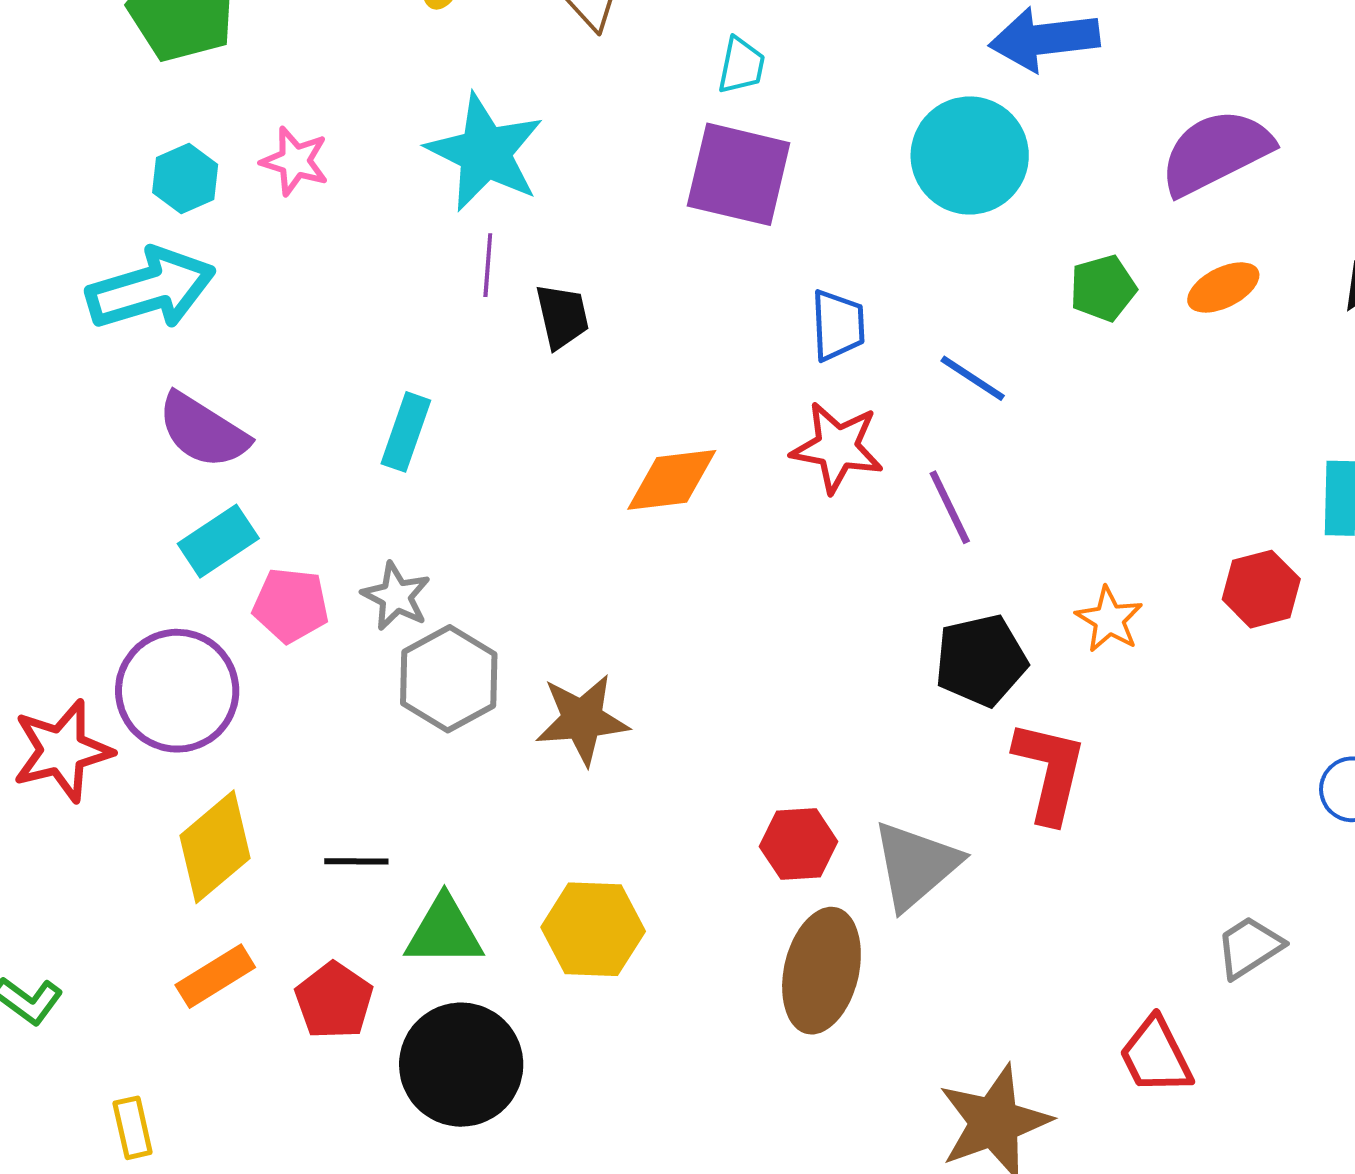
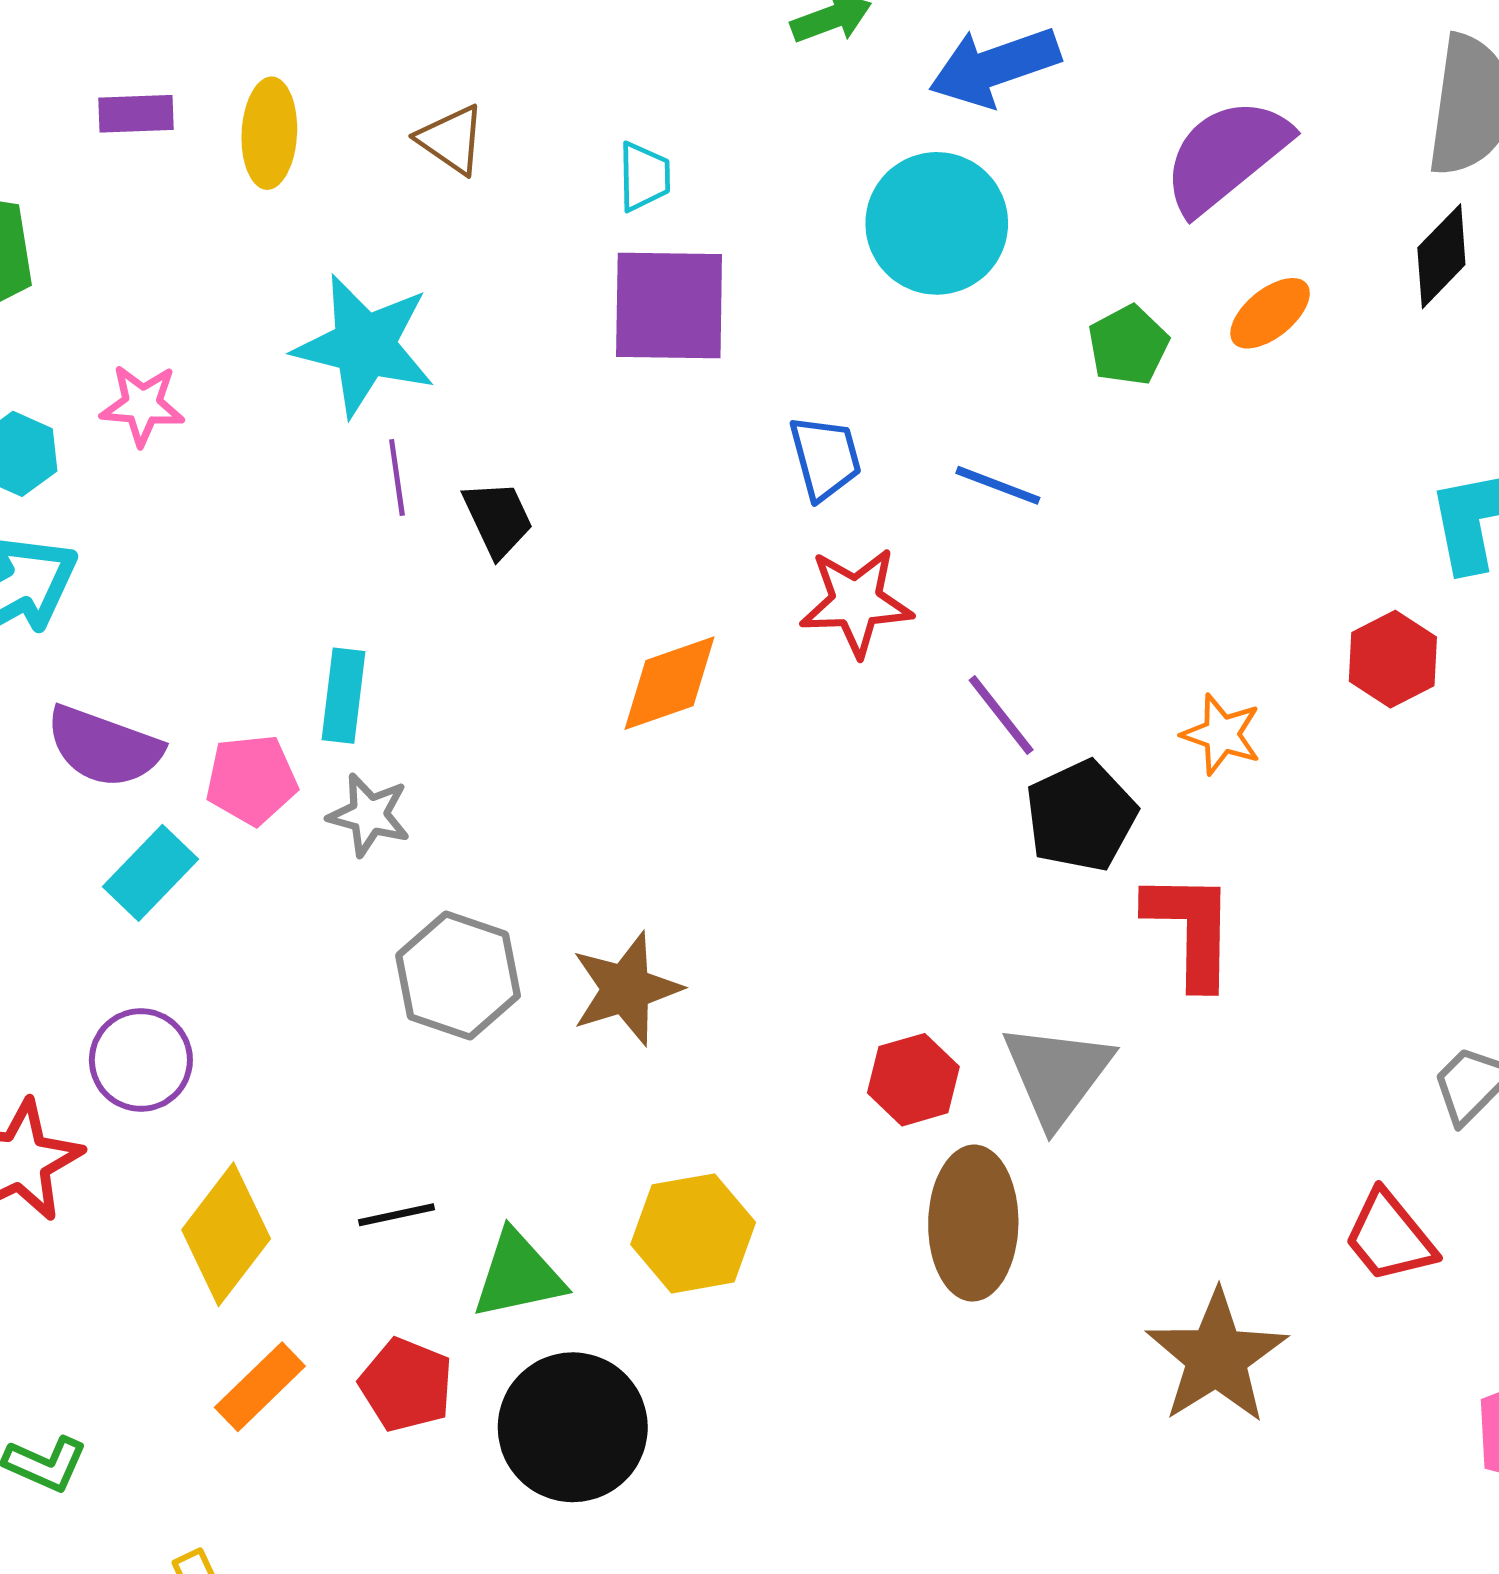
purple line: (950, 507) -> (1001, 715), moved
gray star: (396, 596) -> (369, 815), moved
pink pentagon: (291, 605) -> (252, 780), moved
purple circle: (177, 691) -> (141, 1060), size x0.7

